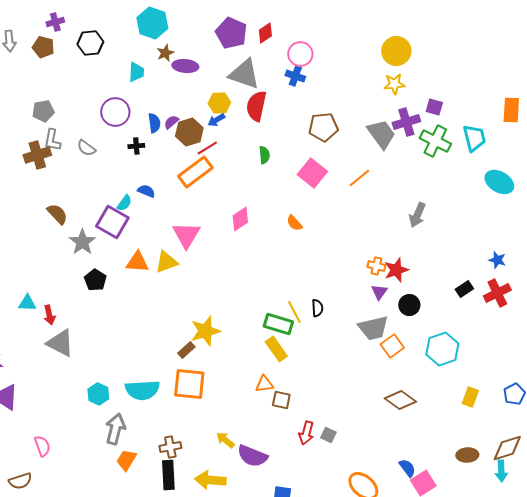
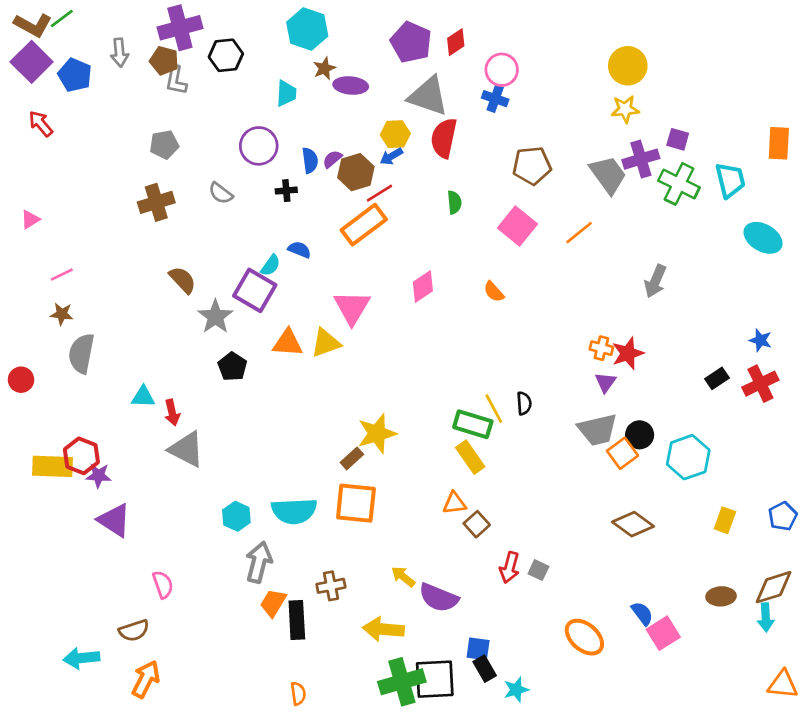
purple cross: (55, 22) -> (180, 28), size x1.8
gray L-shape: (52, 140) -> (176, 80), moved
black circle: (409, 305) -> (640, 435), moved
brown square: (281, 400) -> (477, 524), turned 36
black rectangle: (168, 475) -> (297, 620), moved

